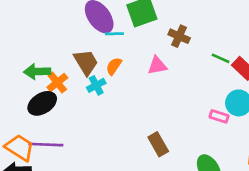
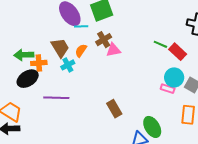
brown cross: (179, 36) -> (104, 40), moved, turned 35
orange cross: (57, 83) -> (39, 63), turned 35
pink rectangle: (219, 116) -> (168, 89), moved
purple line: (46, 145) -> (56, 98), moved

